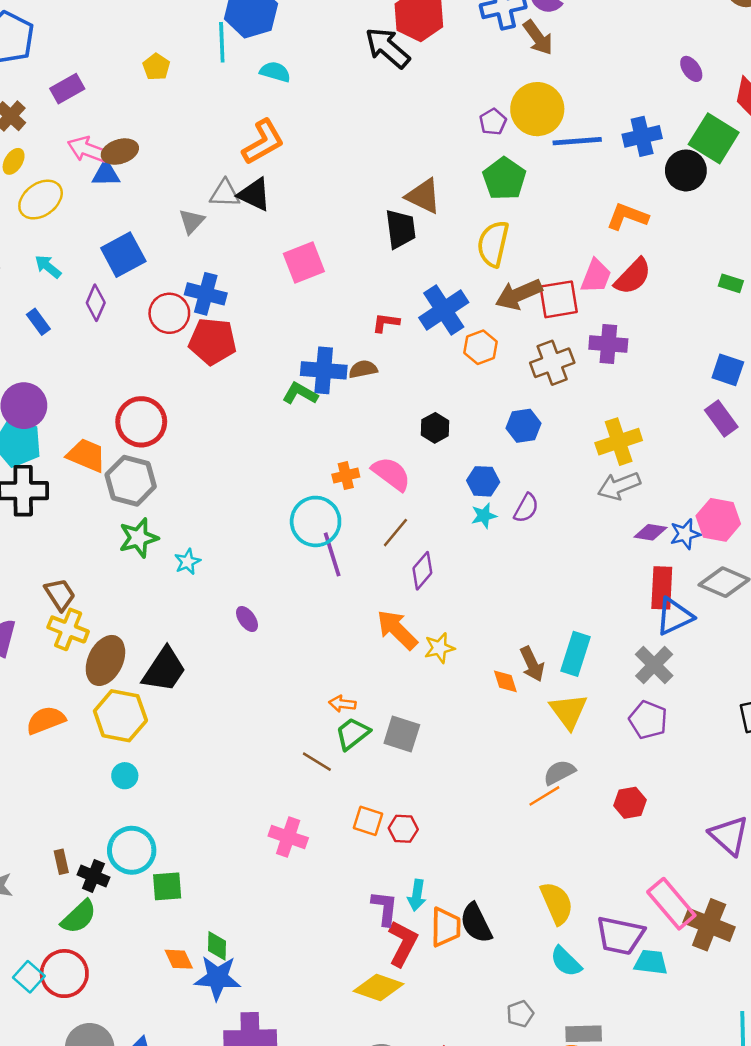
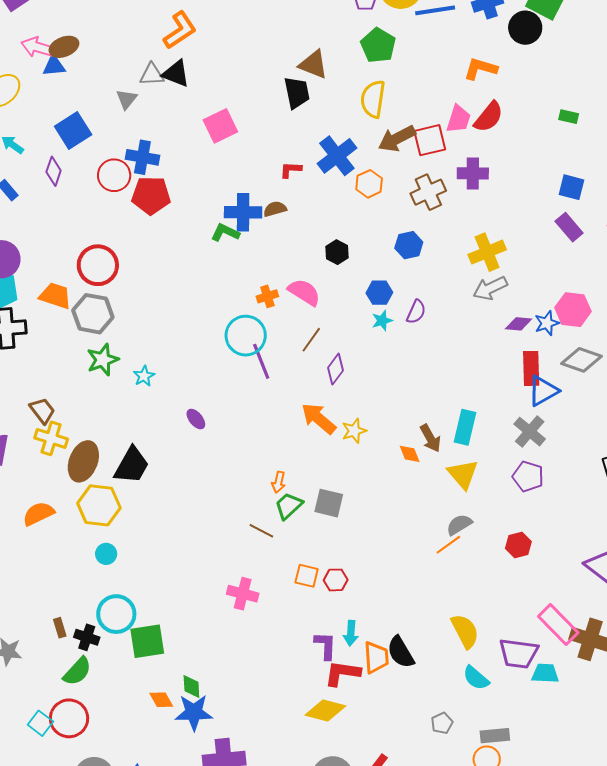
orange arrow: (342, 704) -> (279, 482), turned -80
green square: (167, 886) -> (147, 641), size x1.4
red L-shape: (403, 943) -> (342, 673), turned -105

